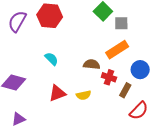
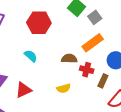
red hexagon: (50, 16) -> (39, 23), moved
gray square: (121, 23) -> (95, 17), turned -32
red triangle: (57, 93) -> (23, 90), moved

